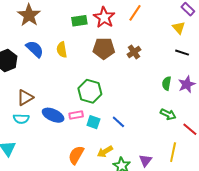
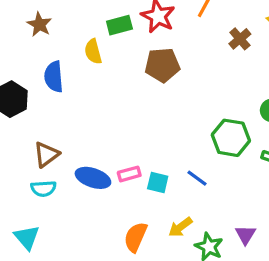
brown star: (29, 15) -> (39, 24), size x0.7
blue semicircle: (35, 49) -> (54, 77), turned -132
yellow semicircle: (62, 50) -> (93, 52), moved
brown cross: (134, 52) -> (240, 39), moved
green hexagon: (90, 91) -> (231, 138), moved

